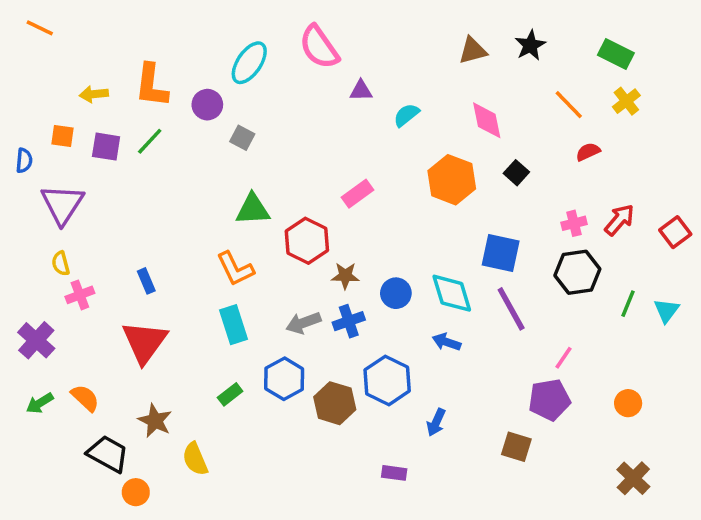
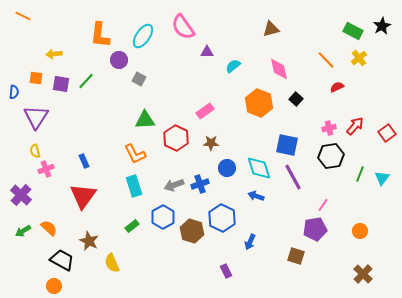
black star: (530, 45) -> (382, 26), moved
orange L-shape: (151, 85) -> (100, 35), moved
brown star: (345, 276) -> (211, 143), moved
purple rectangle: (394, 473) -> (226, 271), turned 56
orange circle: (136, 492) -> (54, 286), moved

